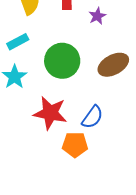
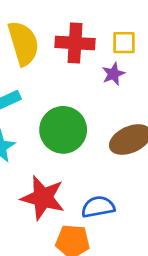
blue semicircle: (92, 117) -> (98, 207), turned -140

